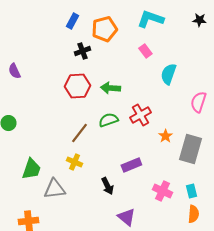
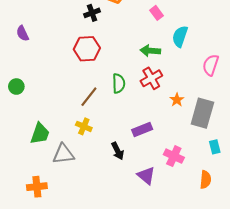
green arrow: (110, 88) -> (150, 51), moved
green semicircle: (108, 120) -> (119, 83), turned 108
cyan rectangle: (191, 191) -> (215, 147), moved
purple triangle: (126, 217) -> (146, 175), moved

